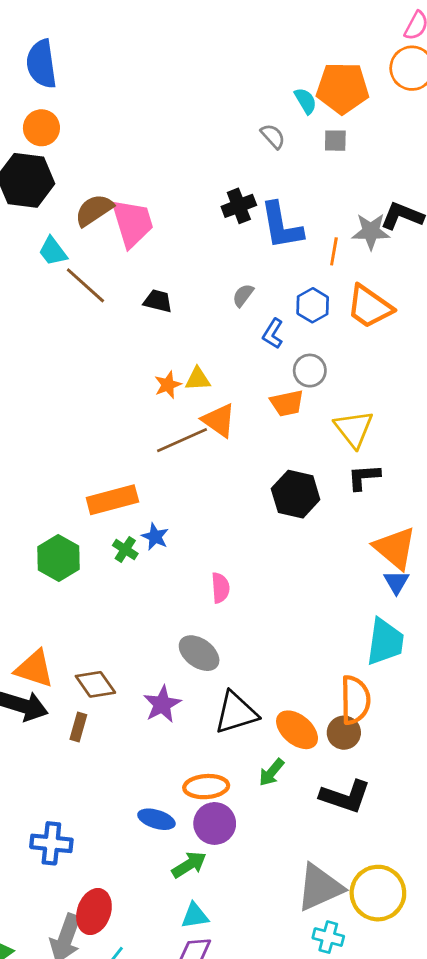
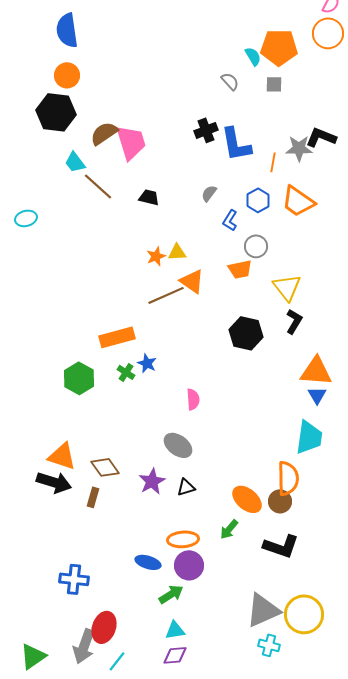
black L-shape: (364, 477) -> (294, 321), turned 125
orange triangle: (395, 548) -> (316, 371), turned -36
black triangle: (236, 713) -> (186, 487), moved, size x0.6

